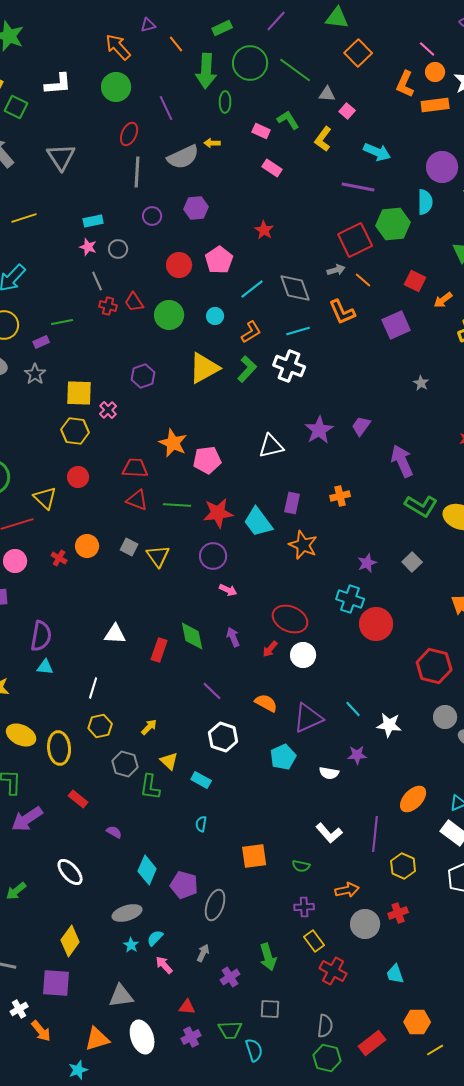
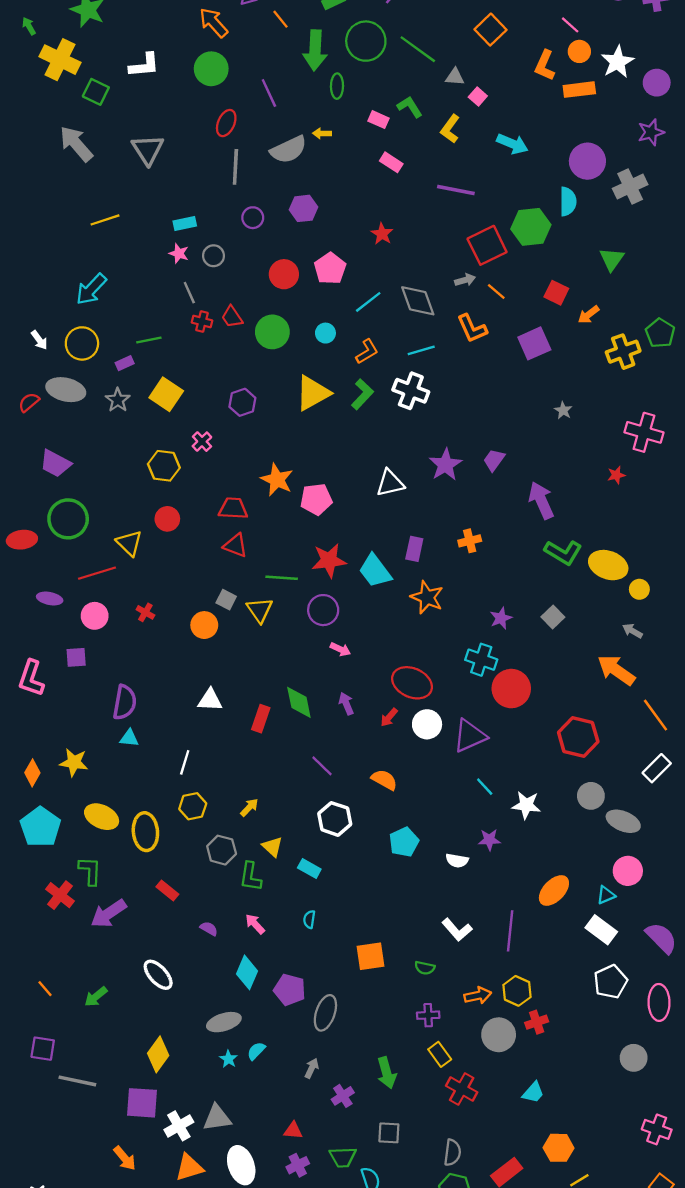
purple line: (358, 187) -> (456, 190), moved
yellow square: (79, 393) -> (166, 394), moved, turned 32
green line: (177, 505) -> (282, 578), moved
orange circle: (87, 546) -> (204, 625), moved
purple triangle: (308, 718) -> (470, 736), moved
yellow hexagon: (403, 866) -> (517, 991), moved
pink arrow: (164, 965) -> (255, 924), moved
cyan trapezoid: (395, 974) -> (533, 1092), turned -120
white cross: (19, 1009) -> (179, 1126), moved, size x1.4

